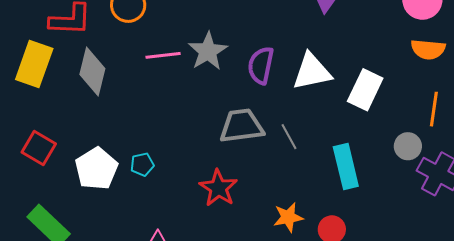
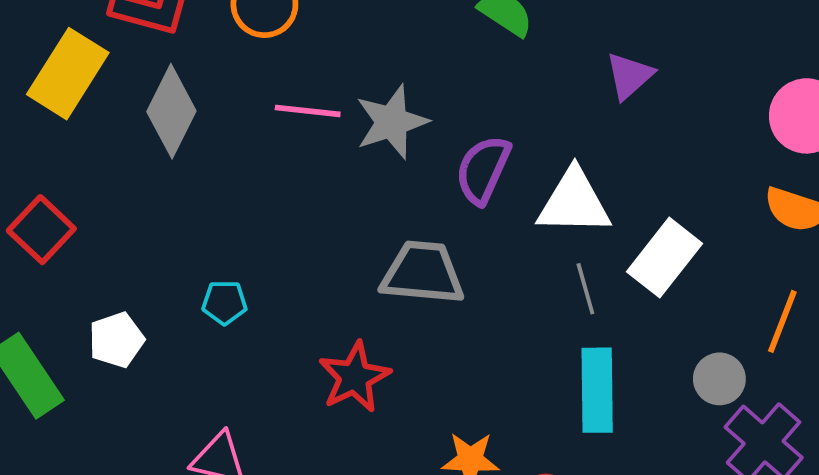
gray line: (289, 137) -> (585, 289), moved
white pentagon: (96, 169) -> (116, 340), moved, size x0.7

